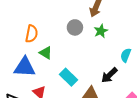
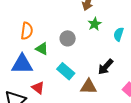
gray circle: (75, 27) -> (68, 38), moved
cyan semicircle: (126, 55) -> (119, 34), moved

